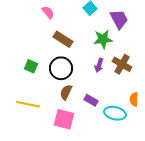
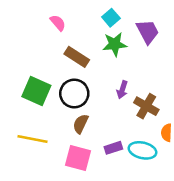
green star: (103, 39) -> (115, 44), moved
brown cross: (122, 64) -> (146, 106), moved
green square: (31, 66) -> (36, 91), size x1.6
purple rectangle: (91, 100) -> (113, 148), moved, turned -48

